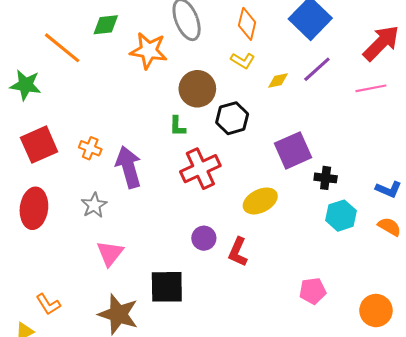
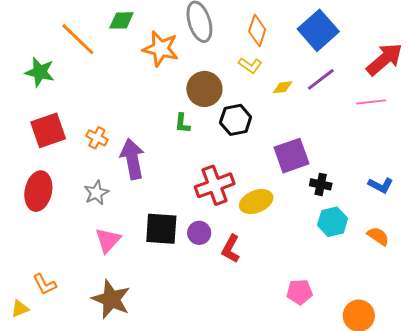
red cross: (200, 169) -> (215, 185), moved
blue L-shape: (389, 189) -> (381, 185), moved
black square: (167, 287) -> (161, 229), moved

